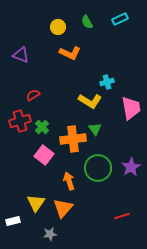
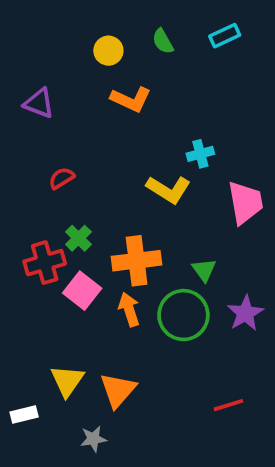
red cross: (20, 121) -> (45, 263), moved
green triangle: (95, 129) -> (204, 270), moved
orange arrow: (69, 181) -> (129, 309), moved

